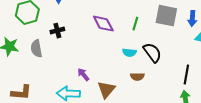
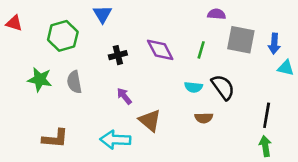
black cross: (57, 31) -> (118, 55), moved
purple arrow: (83, 75) -> (124, 96), moved
brown triangle: (106, 90) -> (150, 120), moved, turned -30

